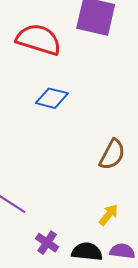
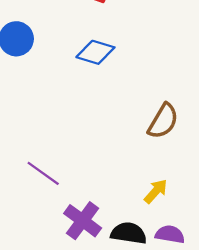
purple cross: (47, 243) -> (83, 221), size x1.4

